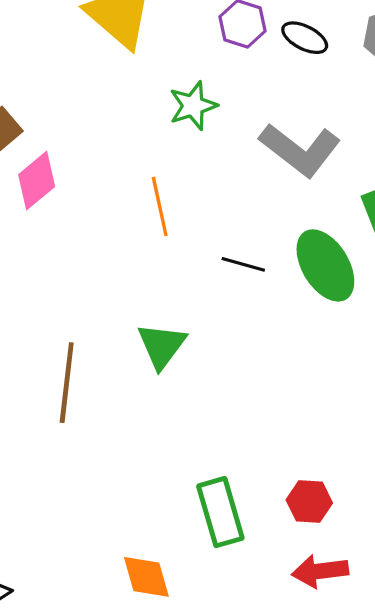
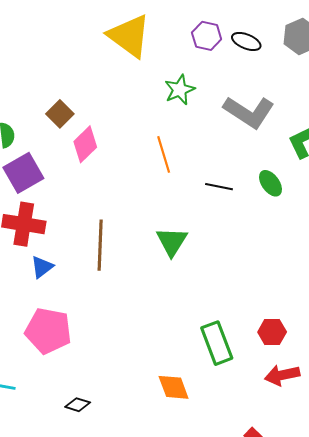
green ellipse: (325, 265) -> (271, 183), size x0.6
brown line: (67, 383) -> (100, 245), moved

